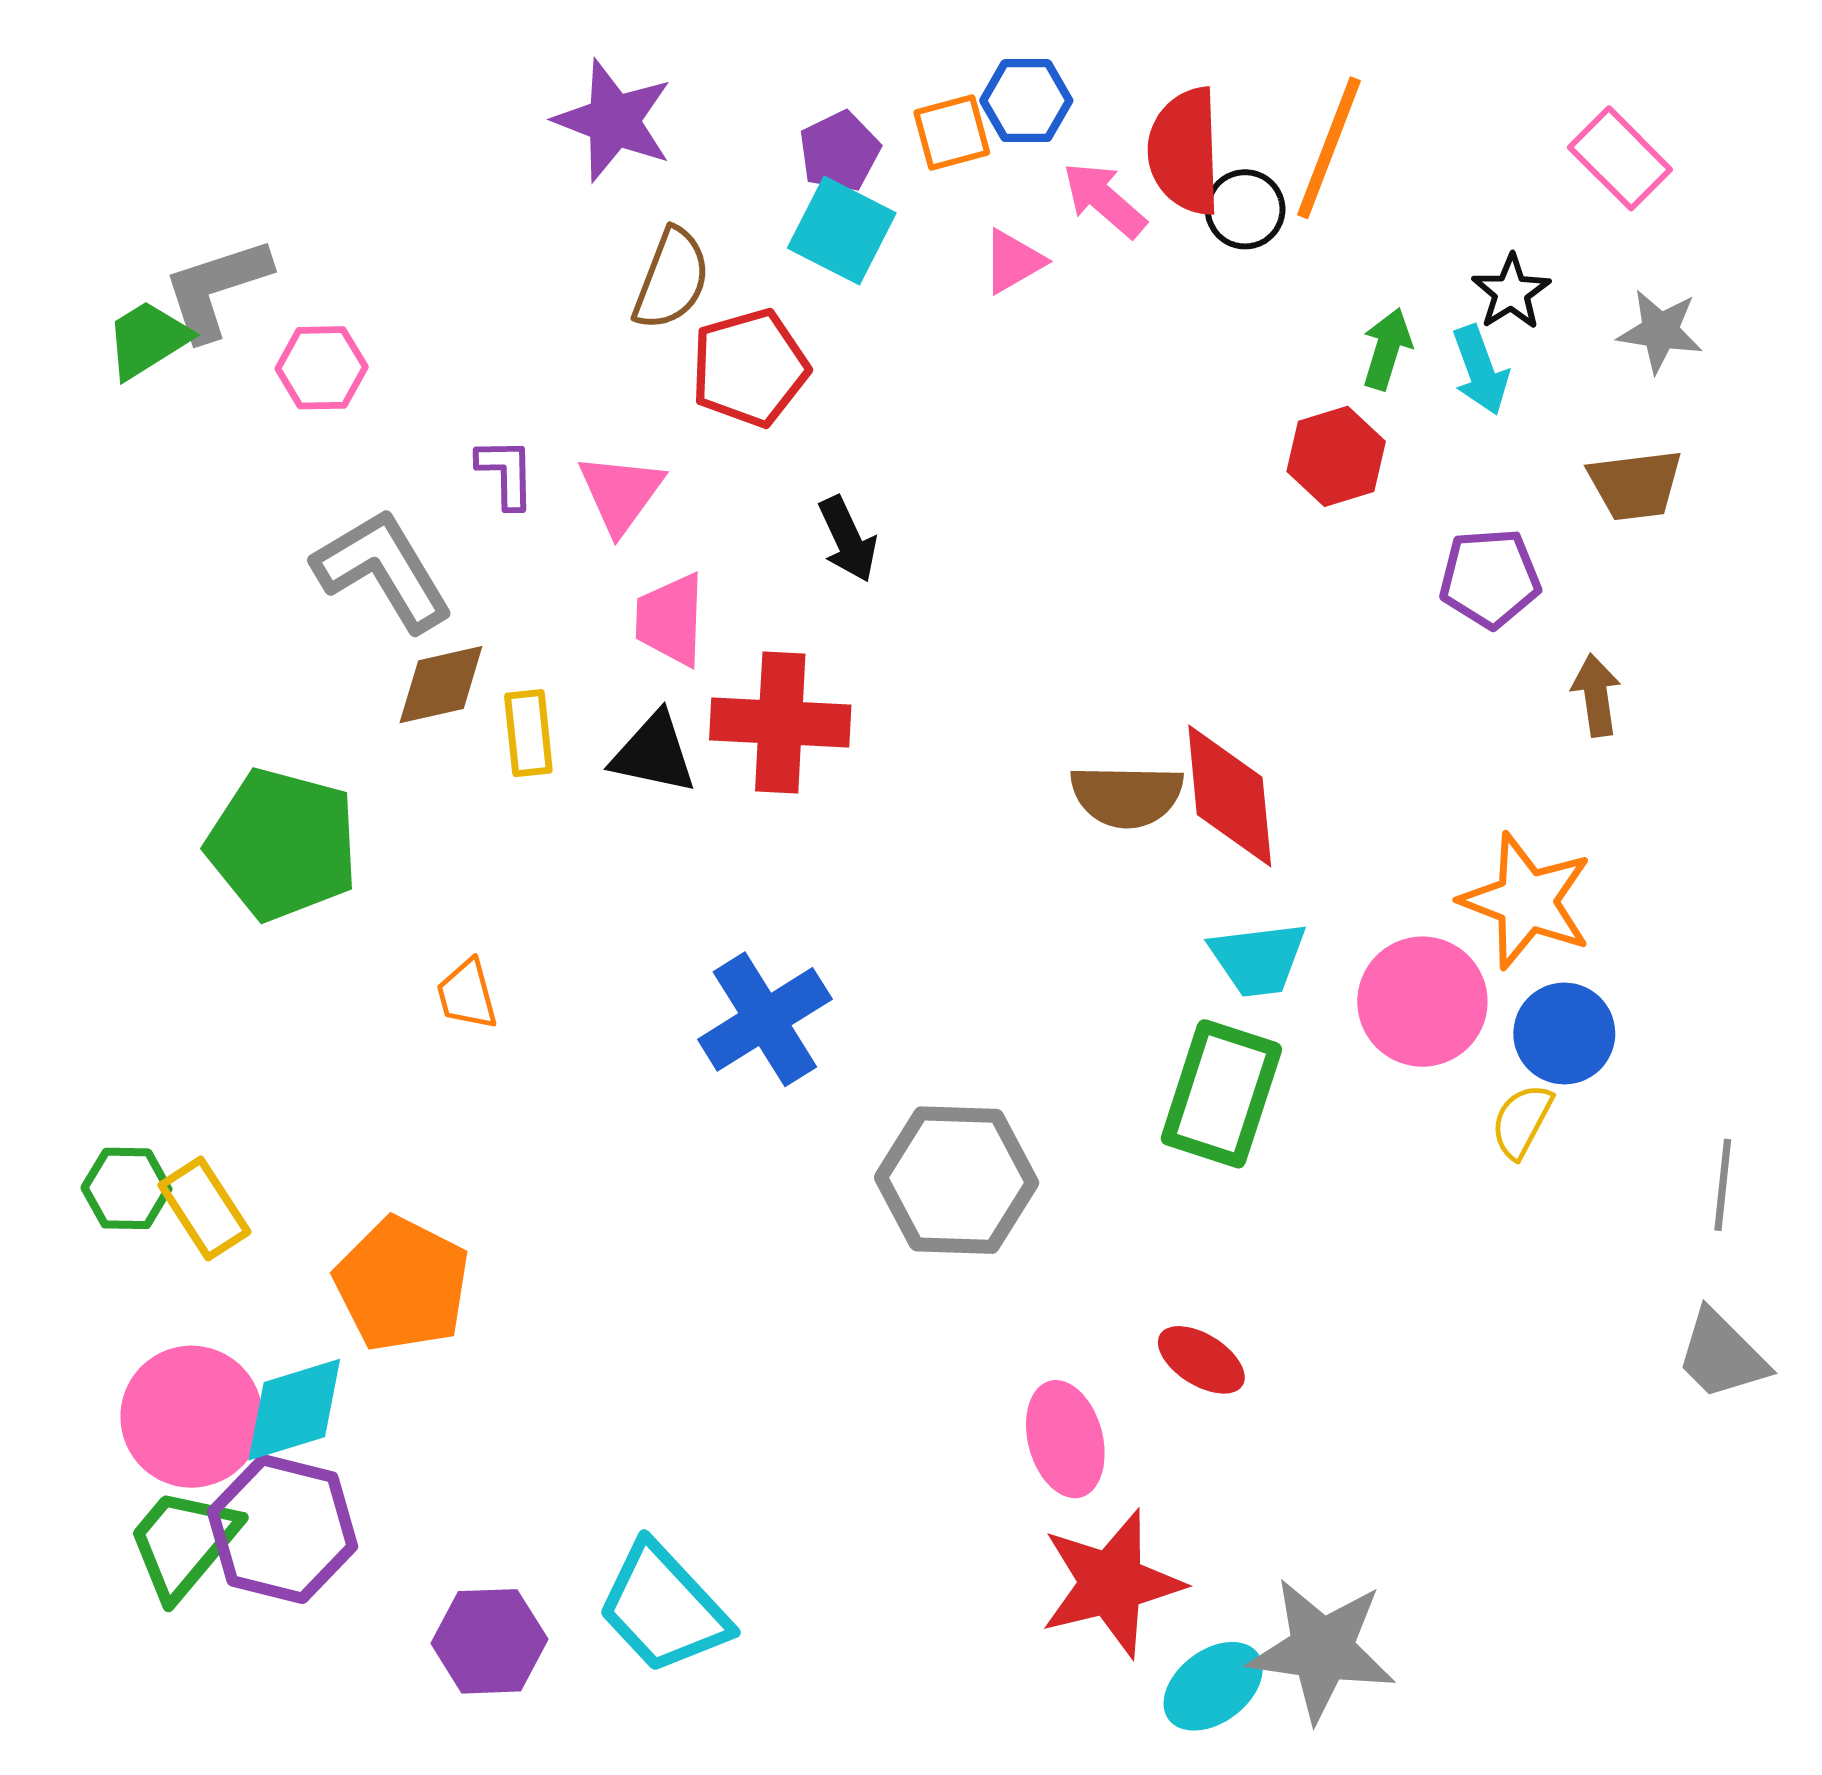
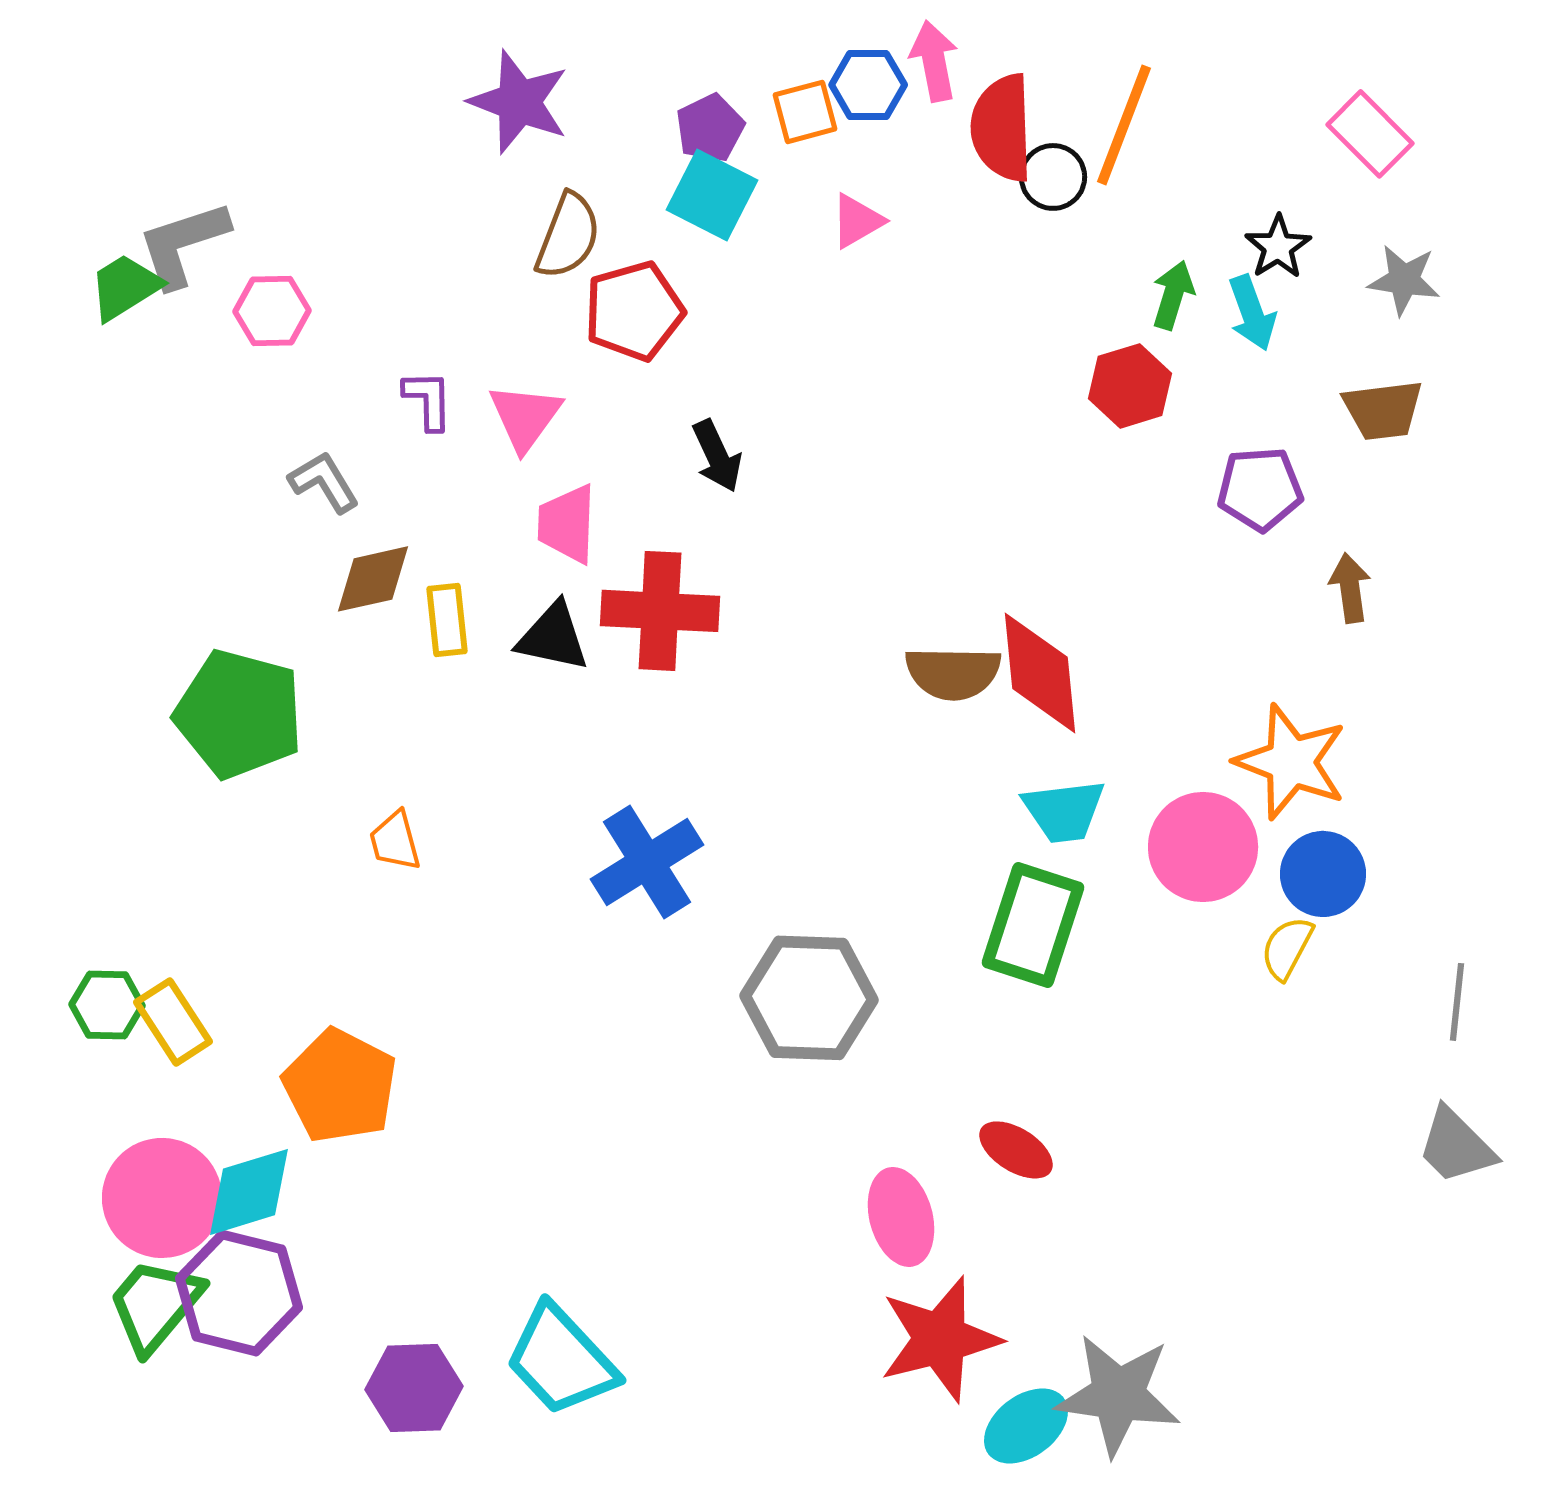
pink arrow: (1104, 200) -> (934, 61), moved, turned 38
gray L-shape: (383, 570) -> (324, 482), size x0.6

